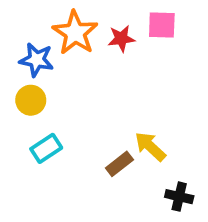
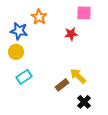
orange star: (75, 33) -> (39, 17), size x0.7
red star: (121, 39) -> (71, 34), moved
black cross: (179, 197) -> (84, 102), moved, turned 32

